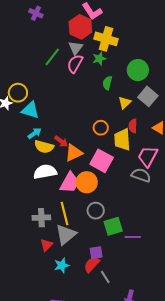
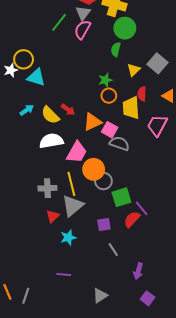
green star: (99, 59) -> (105, 80), moved
green circle: (138, 70) -> (125, 28), moved
cyan arrow: (34, 133) -> (27, 110), moved
yellow semicircle: (44, 147) -> (50, 115), turned 30
orange triangle: (74, 153) -> (92, 122), moved
pink square: (102, 161) -> (110, 130), size x0.7
gray semicircle: (141, 175) -> (119, 143), moved
orange circle: (87, 182) -> (94, 169), moved
purple line: (133, 237) -> (142, 208), turned 49
red semicircle: (92, 264) -> (132, 219), moved

